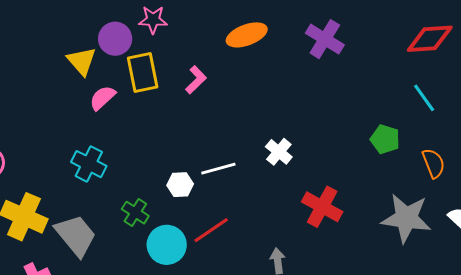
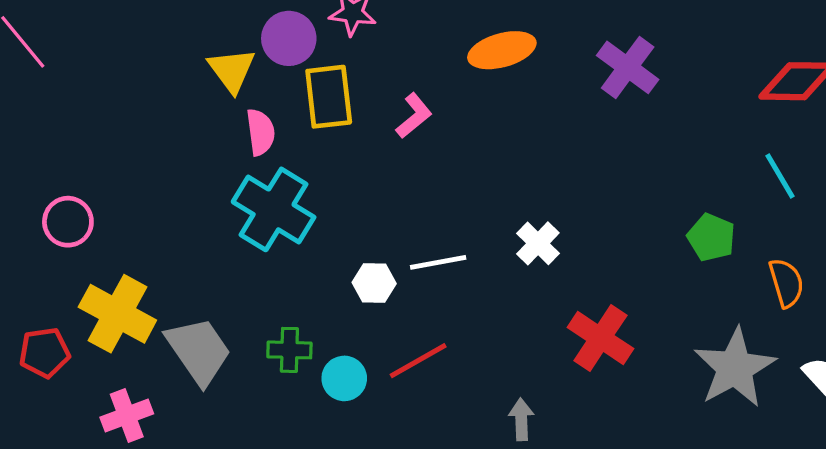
pink semicircle: (102, 98) -> (260, 132), turned 120
cyan cross: (89, 164) -> (274, 209), moved, size x1.4
green cross: (135, 213) -> (289, 350), moved, turned -36
gray star: (406, 218) -> (735, 368), turned 30
cyan circle: (167, 245) -> (344, 378), size x0.7

